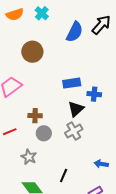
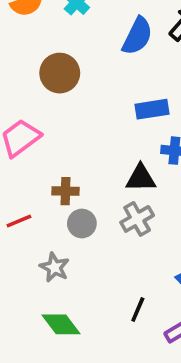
blue rectangle: (72, 83) -> (152, 109), moved
black triangle: (76, 109) -> (141, 178), turned 42
black line: (64, 175) -> (138, 309), moved

